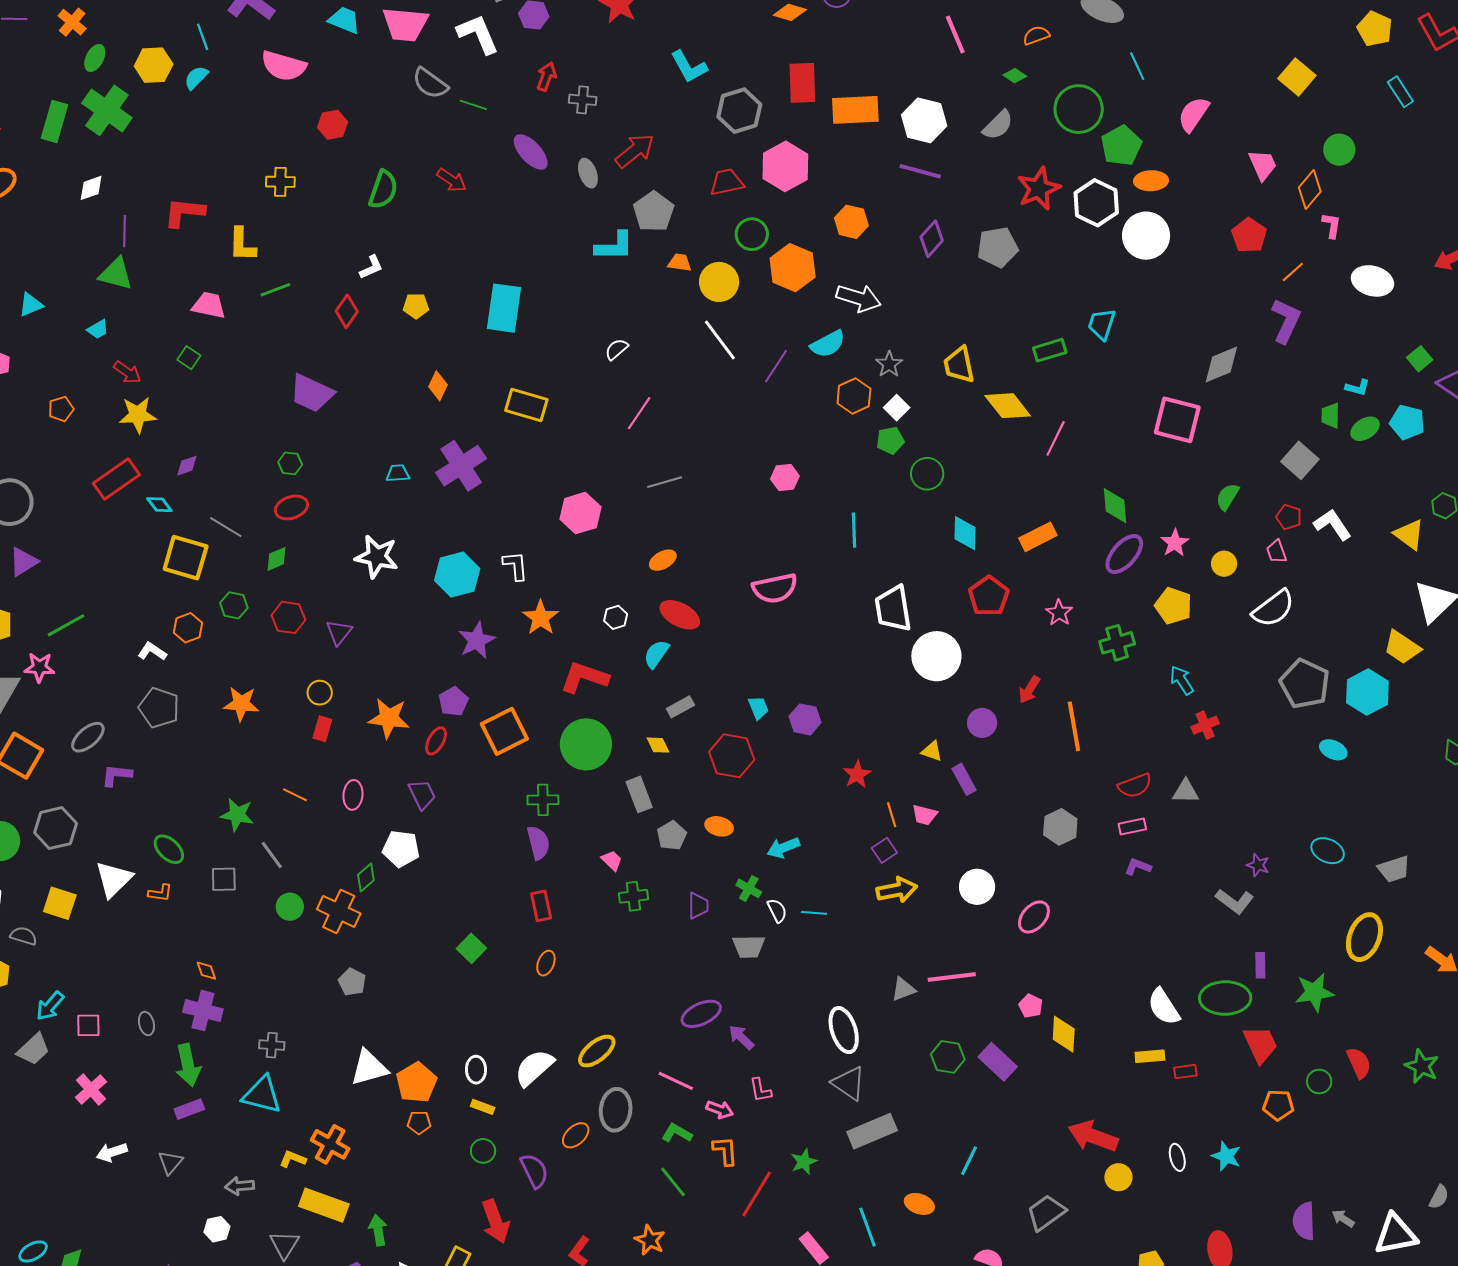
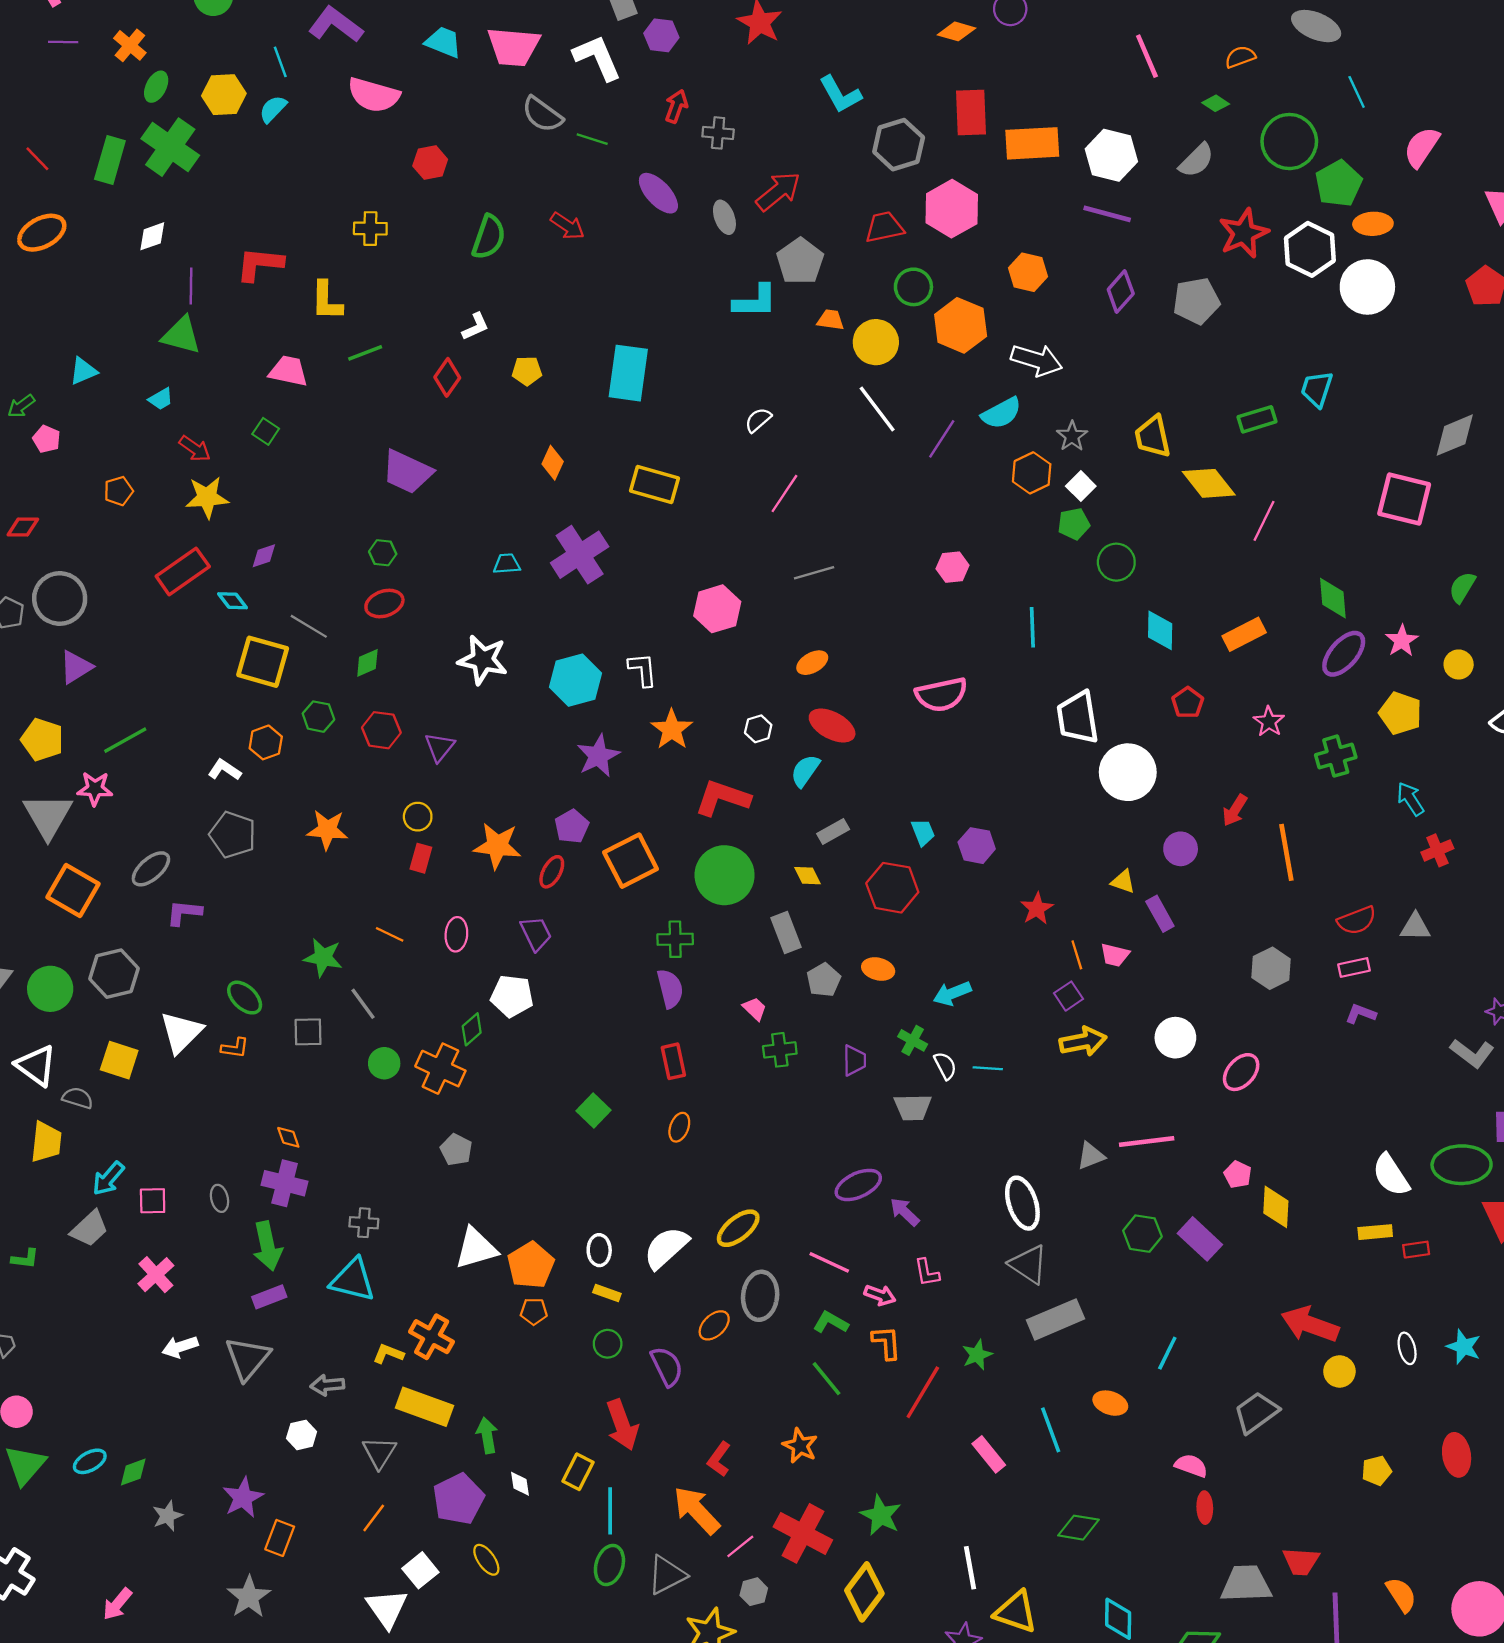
red pentagon: (989, 596) -> (1188, 703), size x0.7
gray triangle: (170, 1162) -> (248, 1358), size x1.6

